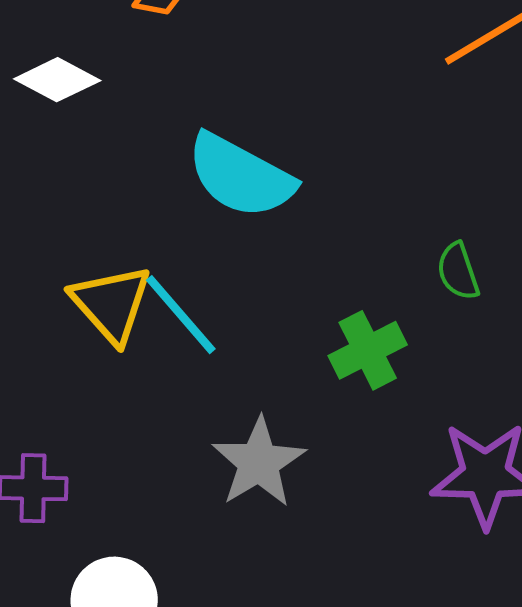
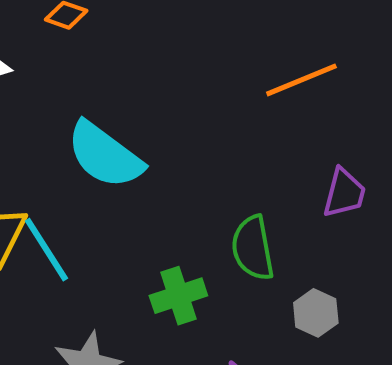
green semicircle: (458, 271) -> (253, 248), size x1.5

